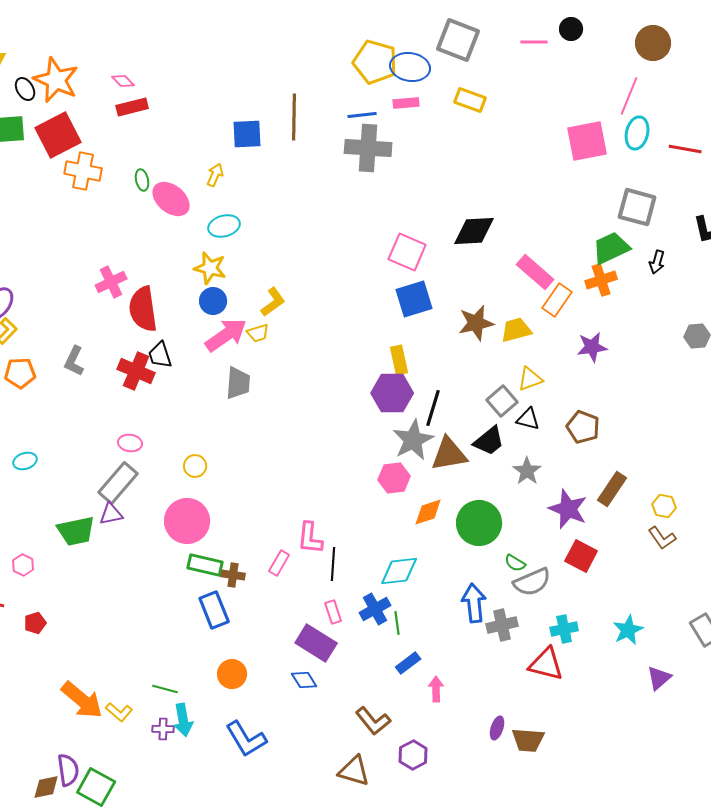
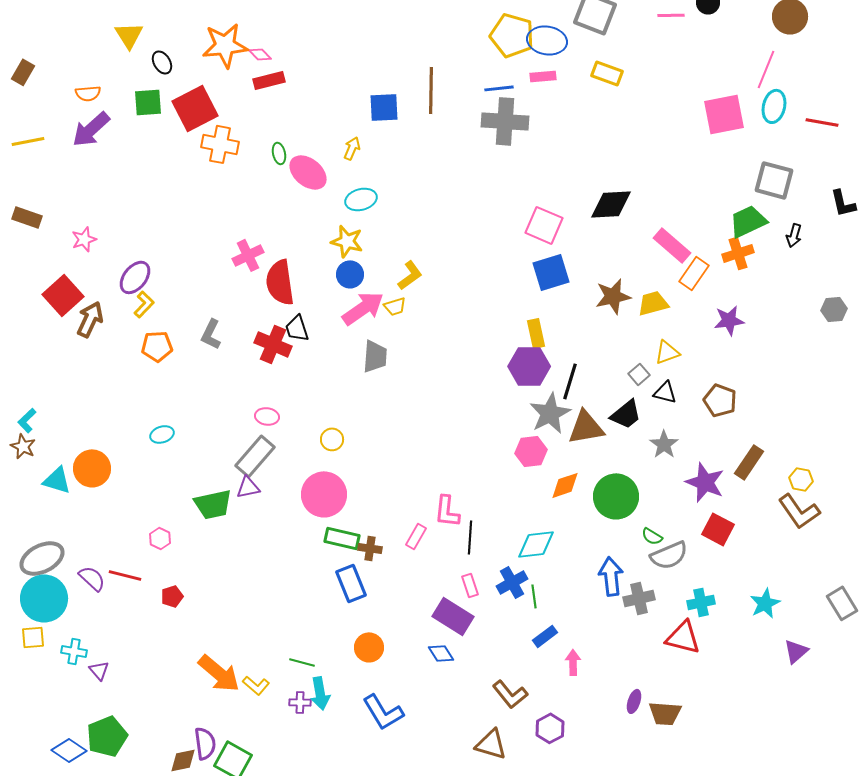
orange star: (56, 80) -> (225, 45), moved, turned -30
gray square: (502, 401) -> (639, 374), size x0.7
brown L-shape: (662, 538) -> (799, 511), size x1.5

